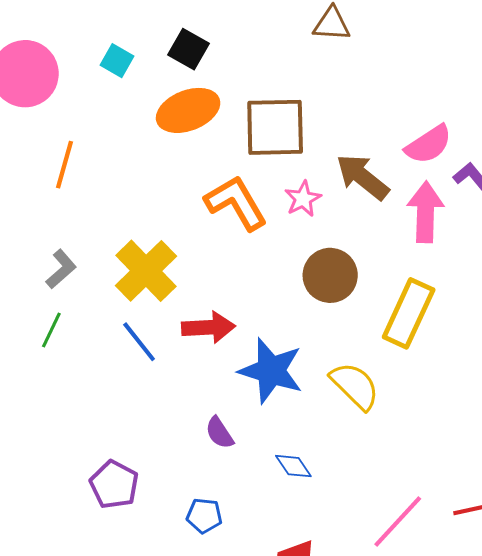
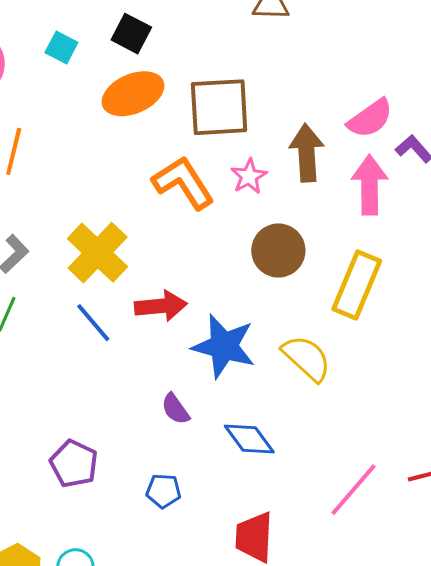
brown arrow: (363, 177) -> (307, 153), turned 50
blue diamond: (293, 466) -> (249, 439), size x1.4

